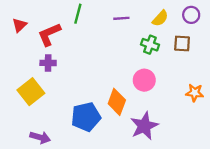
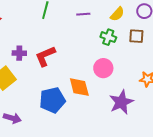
red L-shape: (49, 34) -> (45, 56), moved
orange diamond: (117, 102) -> (79, 87), turned -35
purple star: (144, 126) -> (121, 102), moved

